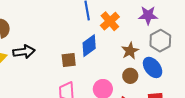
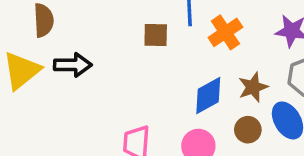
blue diamond: (89, 46) -> (208, 96), moved
brown square: (69, 60) -> (156, 35), moved

